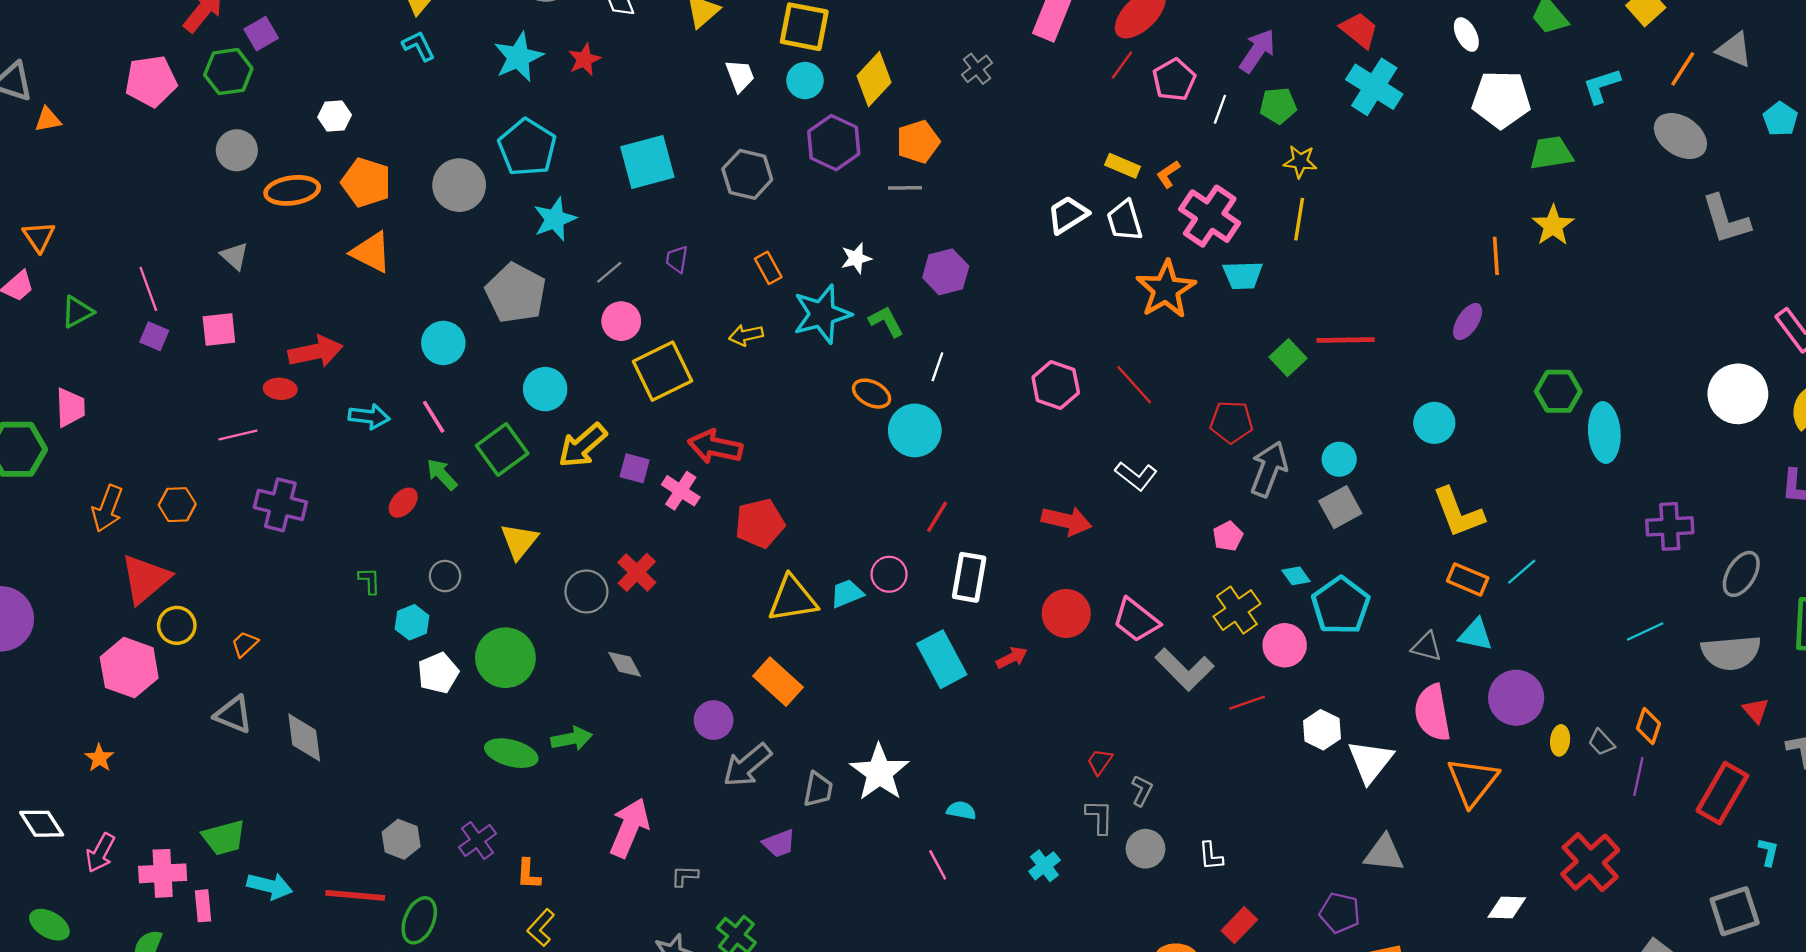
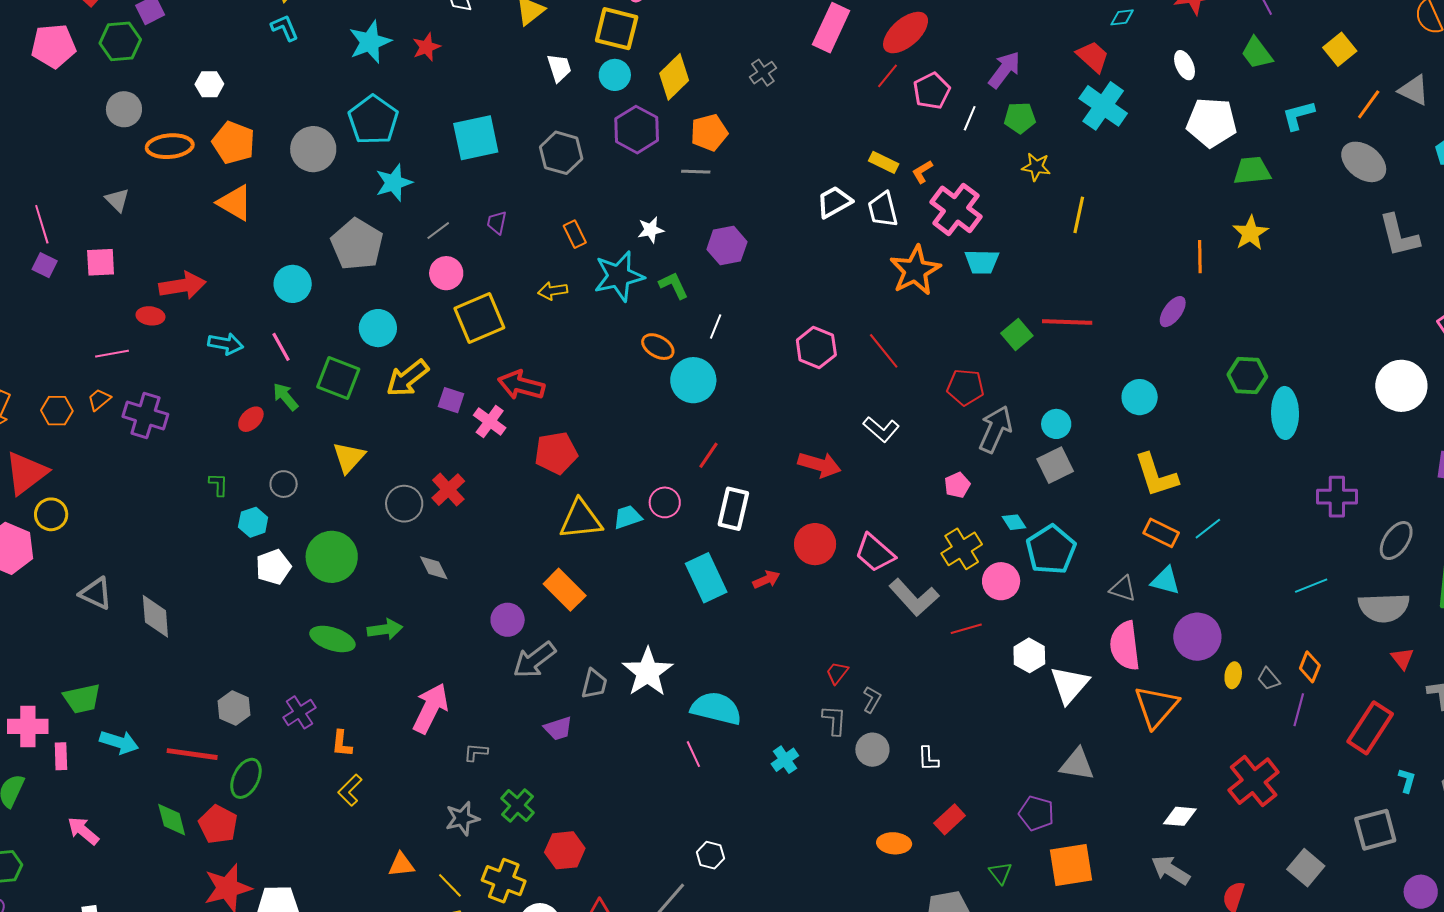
yellow line: (1299, 219) -> (1079, 215), moved
green square: (502, 449) -> (338, 378), turned -36
orange trapezoid: (245, 644) -> (99, 400), moved
cyan semicircle: (961, 810) -> (716, 708), size x2.0

